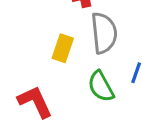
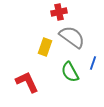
gray semicircle: (104, 33) -> (72, 37), turned -48

